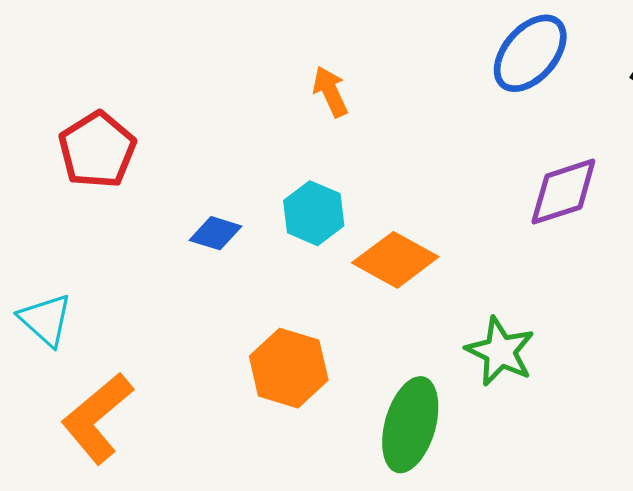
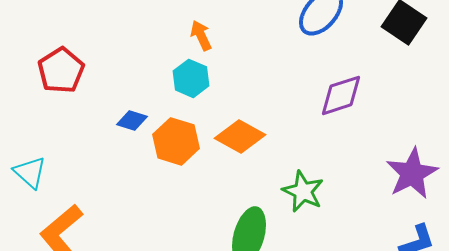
cyan hexagon: (314, 213) -> (191, 78), moved
orange hexagon: (289, 368) -> (176, 141), moved

